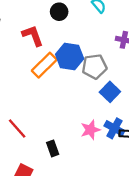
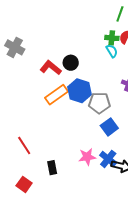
black circle: (59, 12) -> (71, 63), moved
red L-shape: (33, 36) -> (51, 68), turned -40

